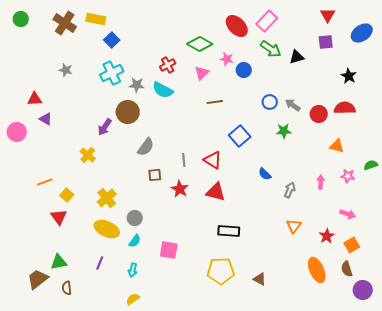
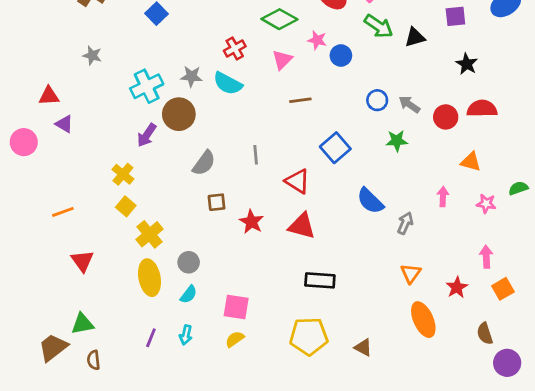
cyan cross: (112, 73) -> (147, 86), moved
black star: (349, 76) -> (467, 64), moved
gray line: (184, 160) -> (256, 155), moved
blue semicircle: (265, 174) -> (370, 201), size x1.5
pink arrow: (321, 182) -> (443, 197), moved
yellow square: (67, 195) -> (126, 206), moved
pink arrow: (348, 214) -> (486, 257), turned -112
yellow ellipse: (107, 229) -> (149, 278), turned 55
orange square: (352, 245) -> (503, 289), moved
purple line: (100, 263) -> (151, 338), moved
orange ellipse: (317, 270) -> (423, 320), moved
yellow semicircle: (133, 299) -> (235, 339), moved

